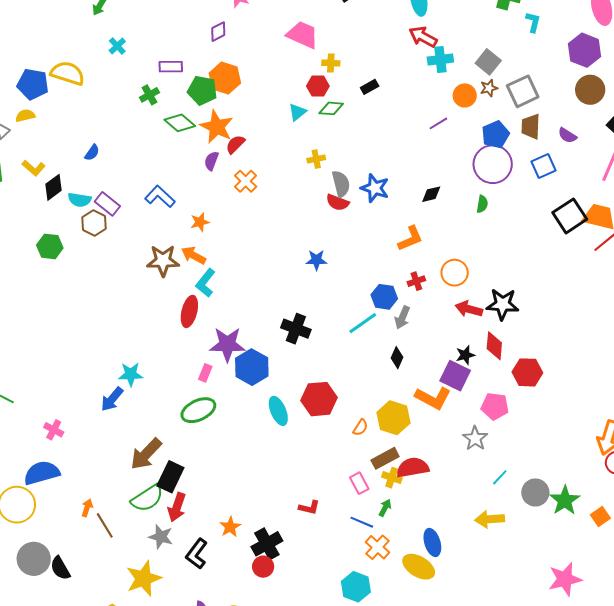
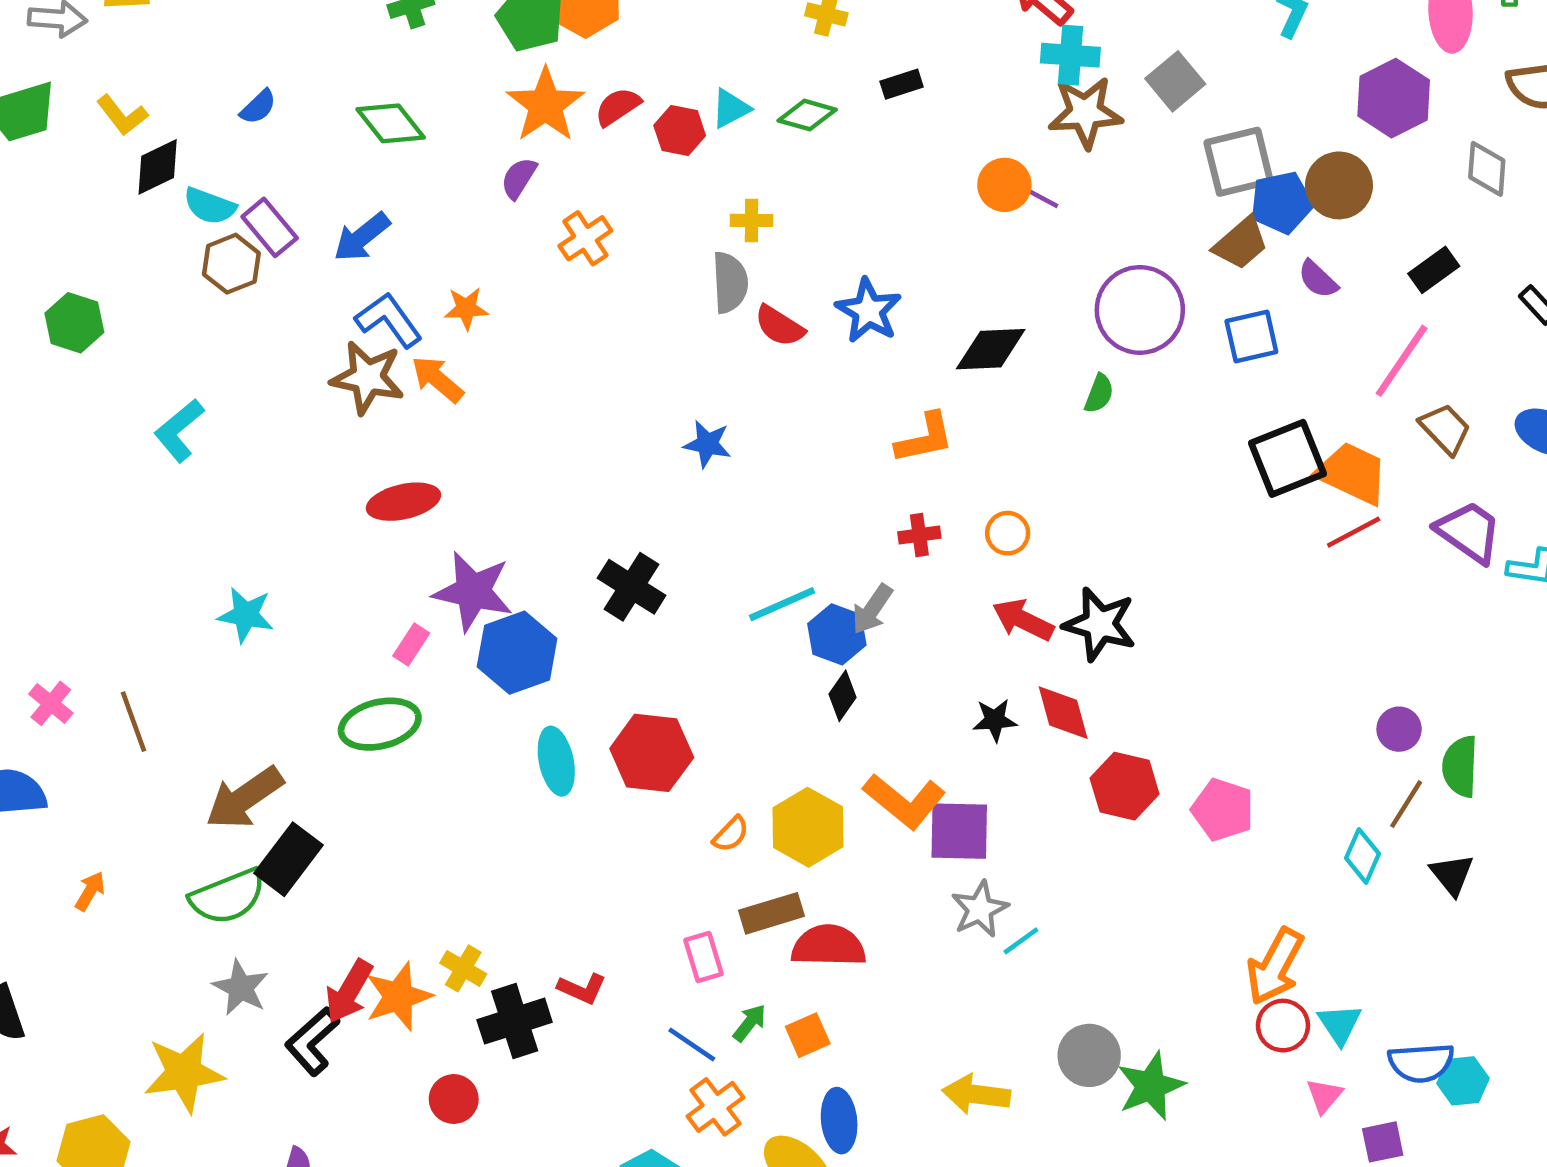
red hexagon: (318, 86) -> (680, 130), moved
brown star: (489, 88) -> (1085, 112), moved, size x1.8
brown circle: (590, 90) -> (1339, 185), moved
orange circle: (465, 95) -> (1004, 185), moved
green diamond: (180, 123) -> (391, 123), moved
purple line: (438, 123) -> (1038, 196), turned 48
brown trapezoid: (531, 126) -> (1241, 243), turned -144
blue pentagon: (496, 135) -> (1282, 203), moved
red semicircle: (235, 144) -> (618, 107), moved
gray semicircle: (341, 184) -> (730, 283), moved
black diamond: (431, 194) -> (991, 349), size x1.5
blue L-shape: (160, 196) -> (389, 320), moved
green hexagon: (50, 246) -> (74, 323), moved
orange circle: (455, 273) -> (1008, 533), size x0.7
cyan L-shape: (206, 283) -> (179, 430), moved
blue hexagon: (384, 297) -> (837, 634), moved
red ellipse: (189, 311) -> (403, 502), turned 52
red diamond: (494, 346) -> (1063, 713), turned -32
purple square: (455, 376) -> (959, 831), moved, turned -36
blue arrow: (112, 399) -> (362, 237), moved
pink pentagon: (495, 406) -> (1223, 810), moved
cyan line: (500, 477) -> (1021, 941), moved
yellow cross: (392, 478) -> (463, 968), moved
red arrow: (177, 507) -> (349, 991), moved
orange square: (600, 517) -> (808, 1035), moved
brown line: (105, 525) -> (133, 722), moved
orange star: (230, 527) -> (398, 996), size x1.4
black cross: (267, 544) -> (515, 1021), moved

